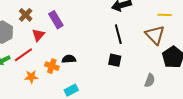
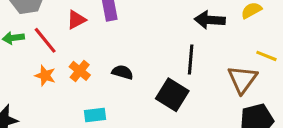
red line: (23, 55) -> (45, 40), turned 66
black semicircle: (69, 59) -> (122, 72), moved
black square: (115, 60) -> (172, 95), size x1.5

